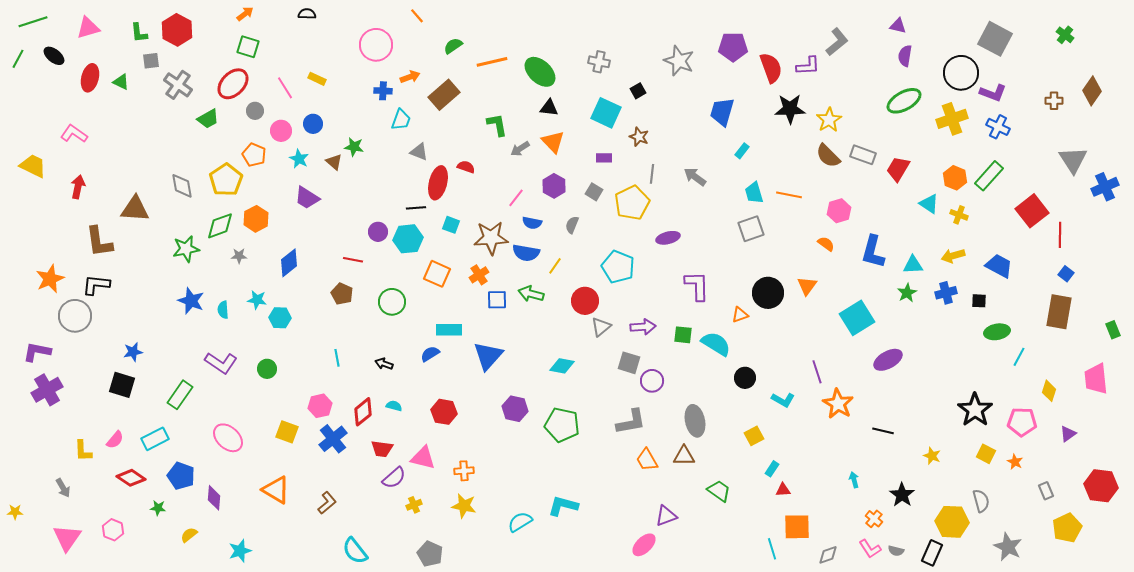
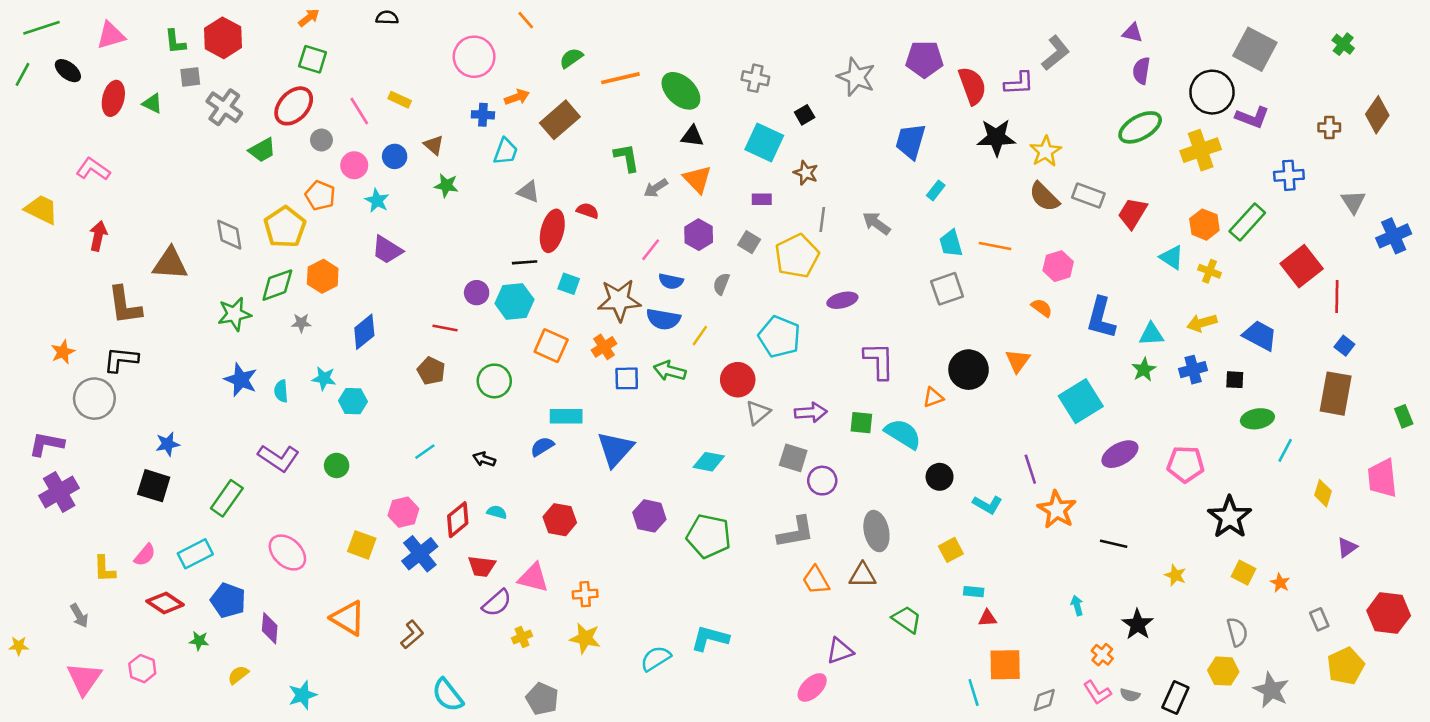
blue cross: (998, 127) -> (1289, 175), moved, turned -30
gray triangle: (1073, 160) -> (1353, 202), size x0.7
brown triangle: (334, 162) -> (434, 145), moved
orange star: (50, 279) -> (63, 352), size x0.7
cyan line: (337, 358) -> (425, 452), turned 66
pink pentagon: (1022, 422) -> (1186, 464), moved
cyan rectangle: (772, 469) -> (974, 592), turned 63
yellow hexagon: (952, 522) -> (1223, 671), moved, size x0.7

